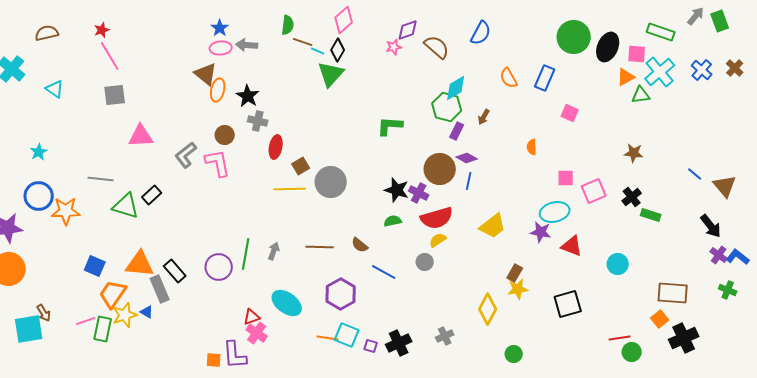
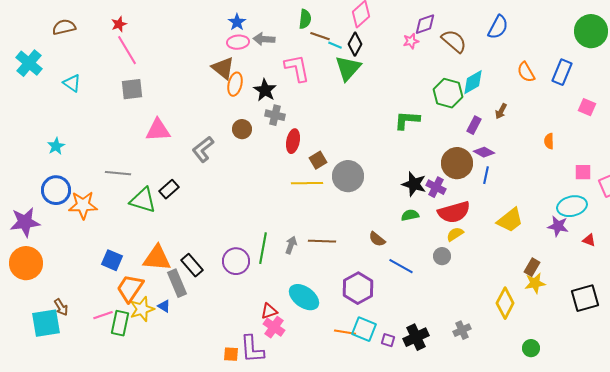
green hexagon: (447, 107) -> (448, 93), moved
pink L-shape: (218, 163) -> (297, 68), moved
red triangle: (572, 246) -> (589, 240), size x0.6
brown line: (320, 247) -> (322, 241), moved

